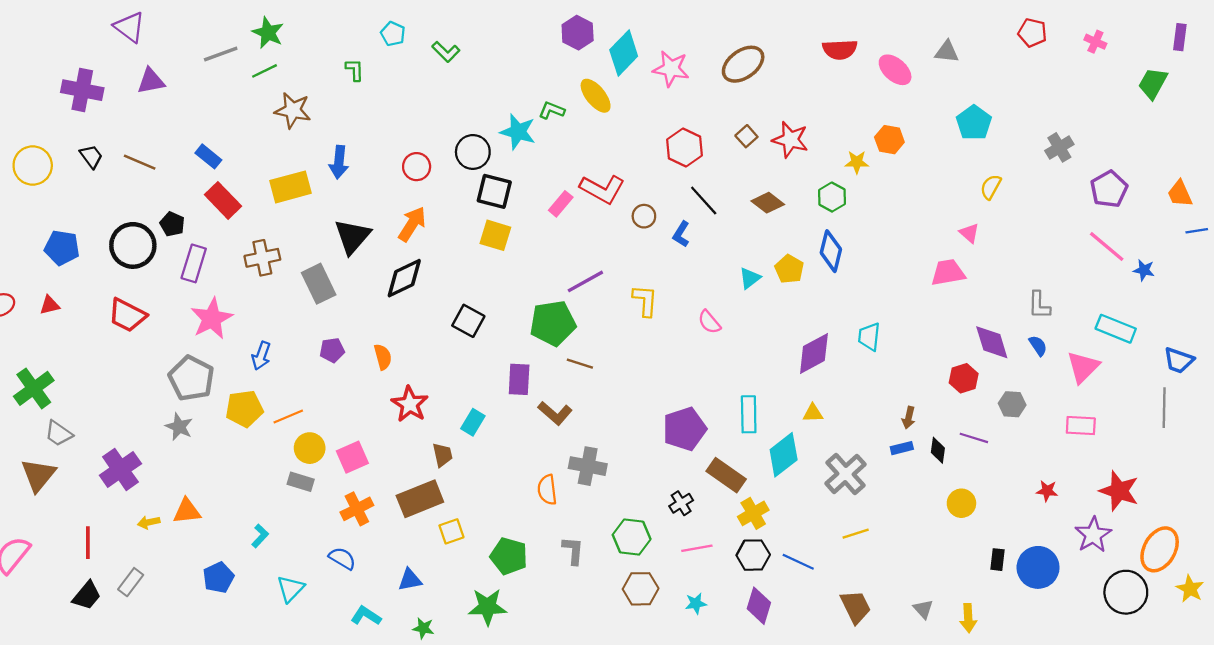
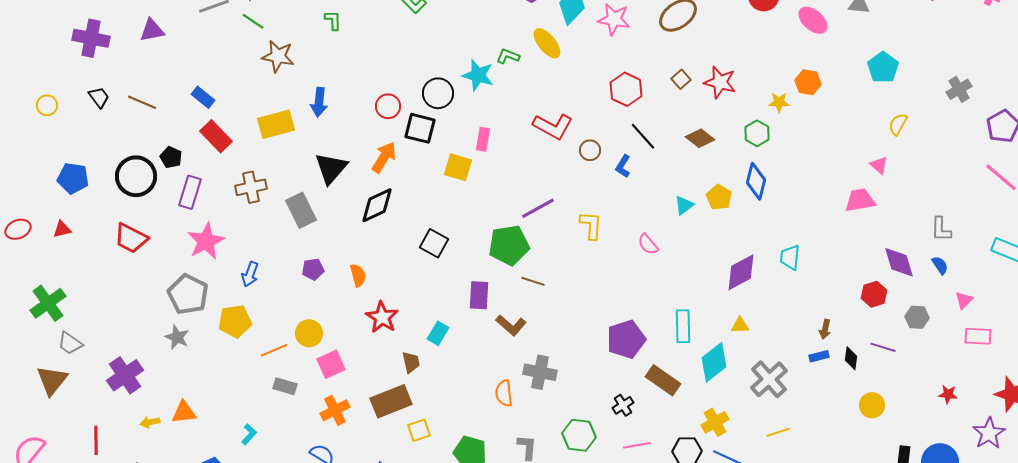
green line: (265, 71) -> (253, 21), turned 60
yellow circle: (33, 165) -> (47, 105), size x0.6
black square: (494, 191) -> (420, 128), moved
pink rectangle: (561, 204) -> (483, 139), moved, turned -30
pink triangle: (1083, 367) -> (964, 300), moved, size x0.6
orange line: (288, 417) -> (274, 350), moved
yellow circle: (310, 448) -> (309, 333), moved
yellow cross: (753, 513) -> (715, 422), moved

